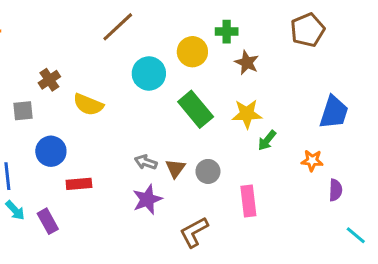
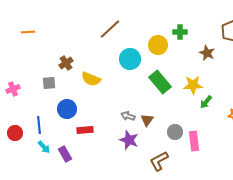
brown star: (247, 63) -> (207, 53), moved
gray circle: (208, 171) -> (175, 132), moved
purple star: (147, 199) -> (129, 140), turned -30

